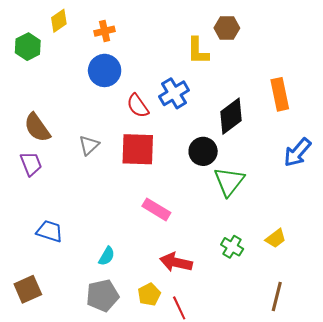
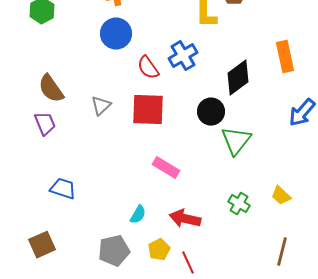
yellow trapezoid: (276, 238) -> (281, 196), turned 80
cyan semicircle: (107, 256) -> (138, 215), moved

